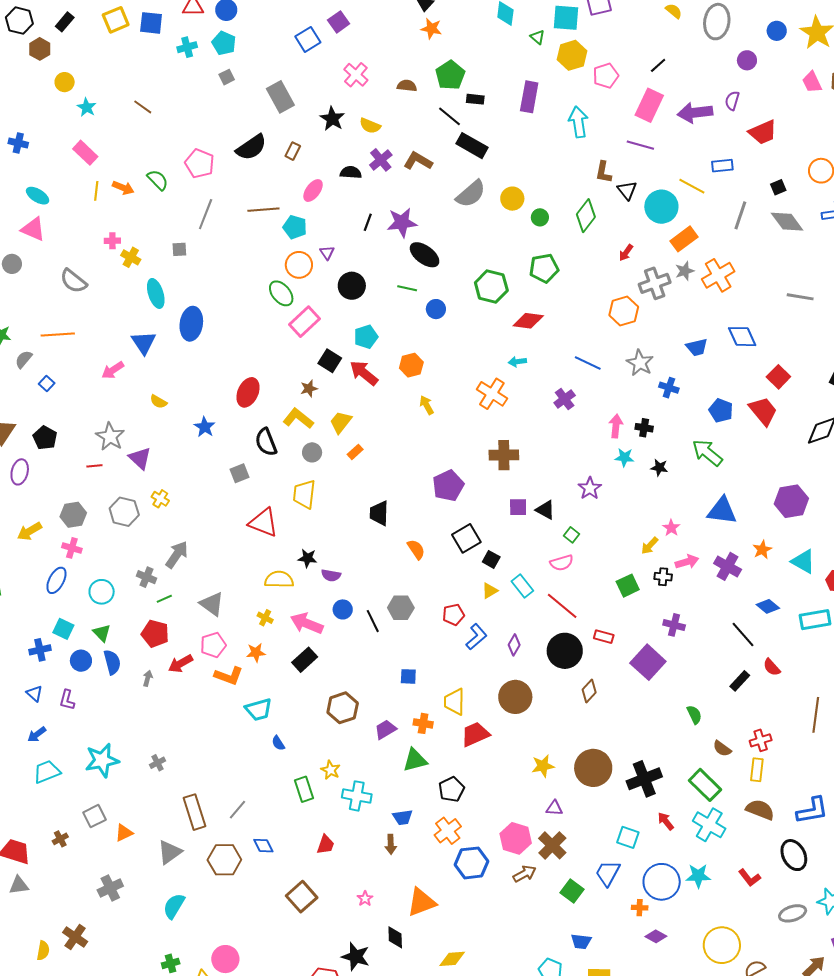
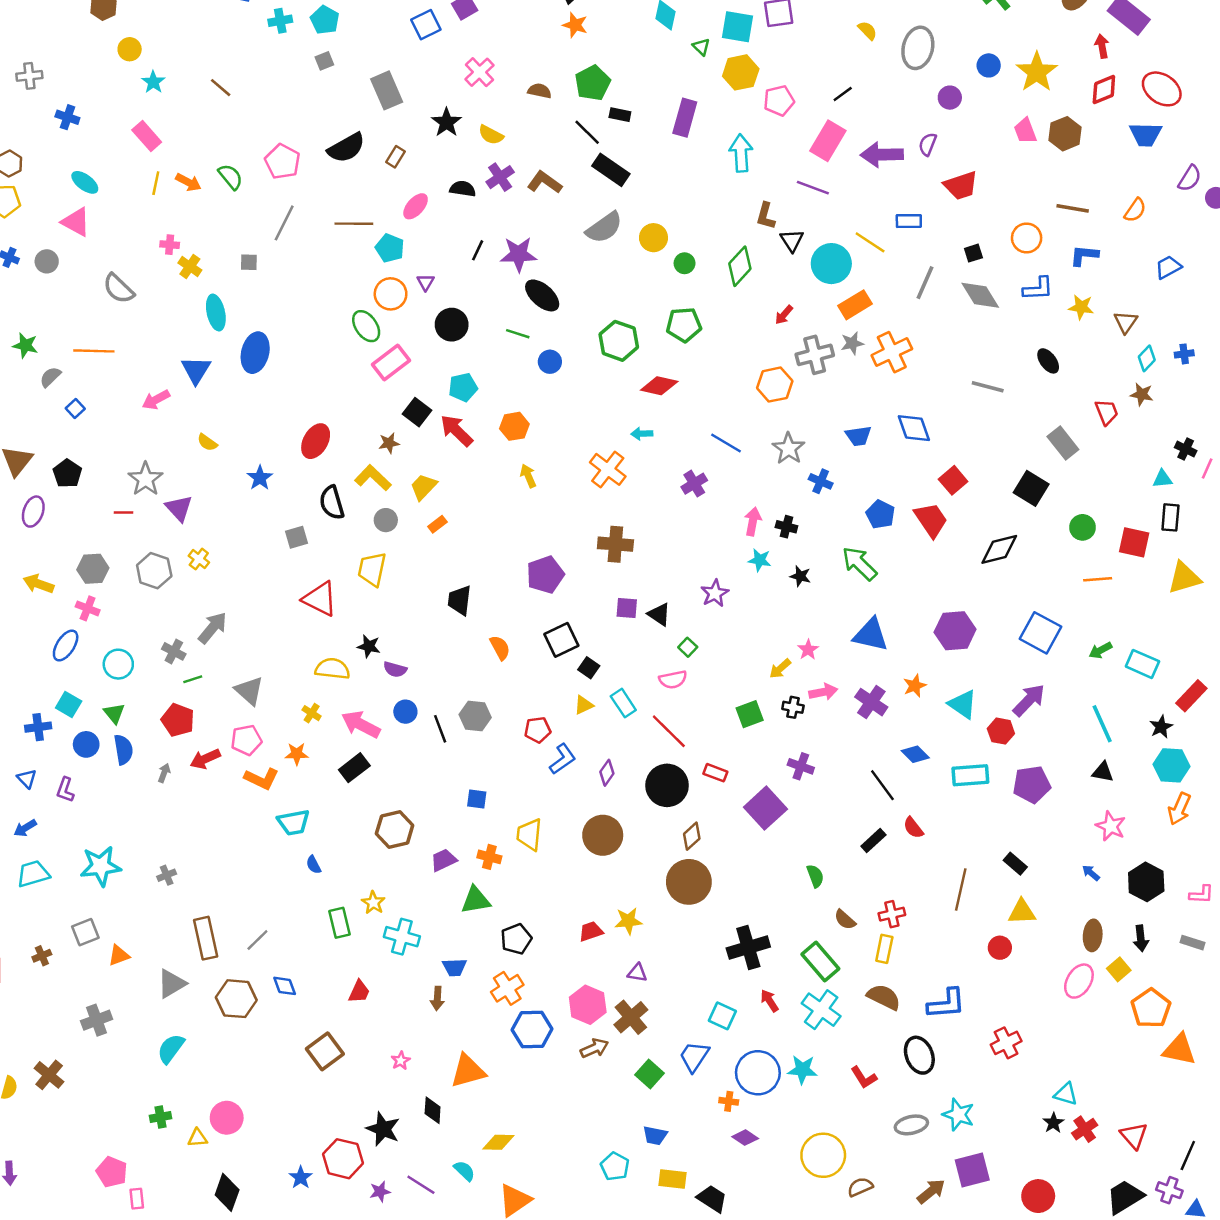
yellow arrow: (29, 531) -> (39, 584), turned 45
red trapezoid: (475, 734) -> (591, 931), moved, size x0.7
brown circle: (593, 768) -> (689, 882), moved

